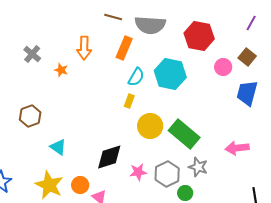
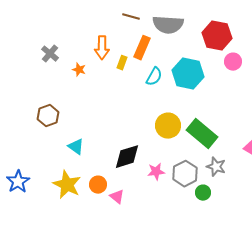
pink circle: (223, 67) -> (233, 62), moved
yellow rectangle: (129, 101) -> (122, 63), moved

